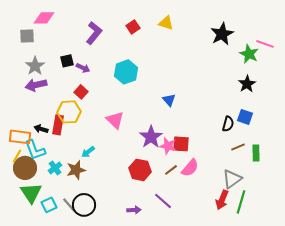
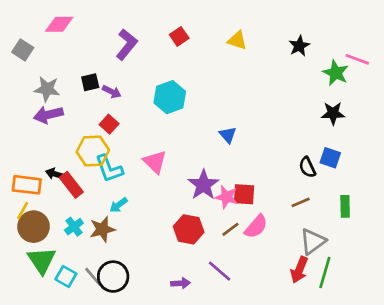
yellow triangle: (166, 23) -> (237, 40), moved
black star: (222, 34) -> (299, 46), size x0.7
gray square: (27, 36) -> (23, 50), moved, turned 35
gray star: (35, 66) -> (47, 89), turned -30
black star: (247, 84) -> (333, 113), turned 30
black semicircle: (228, 124) -> (307, 167), turned 140
red rectangle: (58, 125) -> (71, 185), moved, turned -48
brown line: (238, 147) -> (301, 202), moved
cyan L-shape: (35, 150) -> (109, 169), moved
cyan square: (49, 205) -> (66, 277), turned -35

